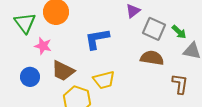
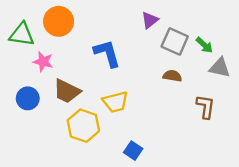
green triangle: (25, 23) -> (22, 34), turned -45
blue L-shape: (97, 39) -> (107, 53), turned 84
brown semicircle: (152, 58) -> (172, 76), size x0.7

